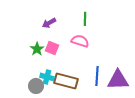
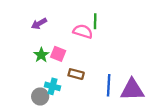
purple arrow: (49, 23) -> (39, 24), moved
pink semicircle: (80, 41) -> (83, 31), moved
brown rectangle: (66, 81) -> (76, 74), moved, size x0.6

